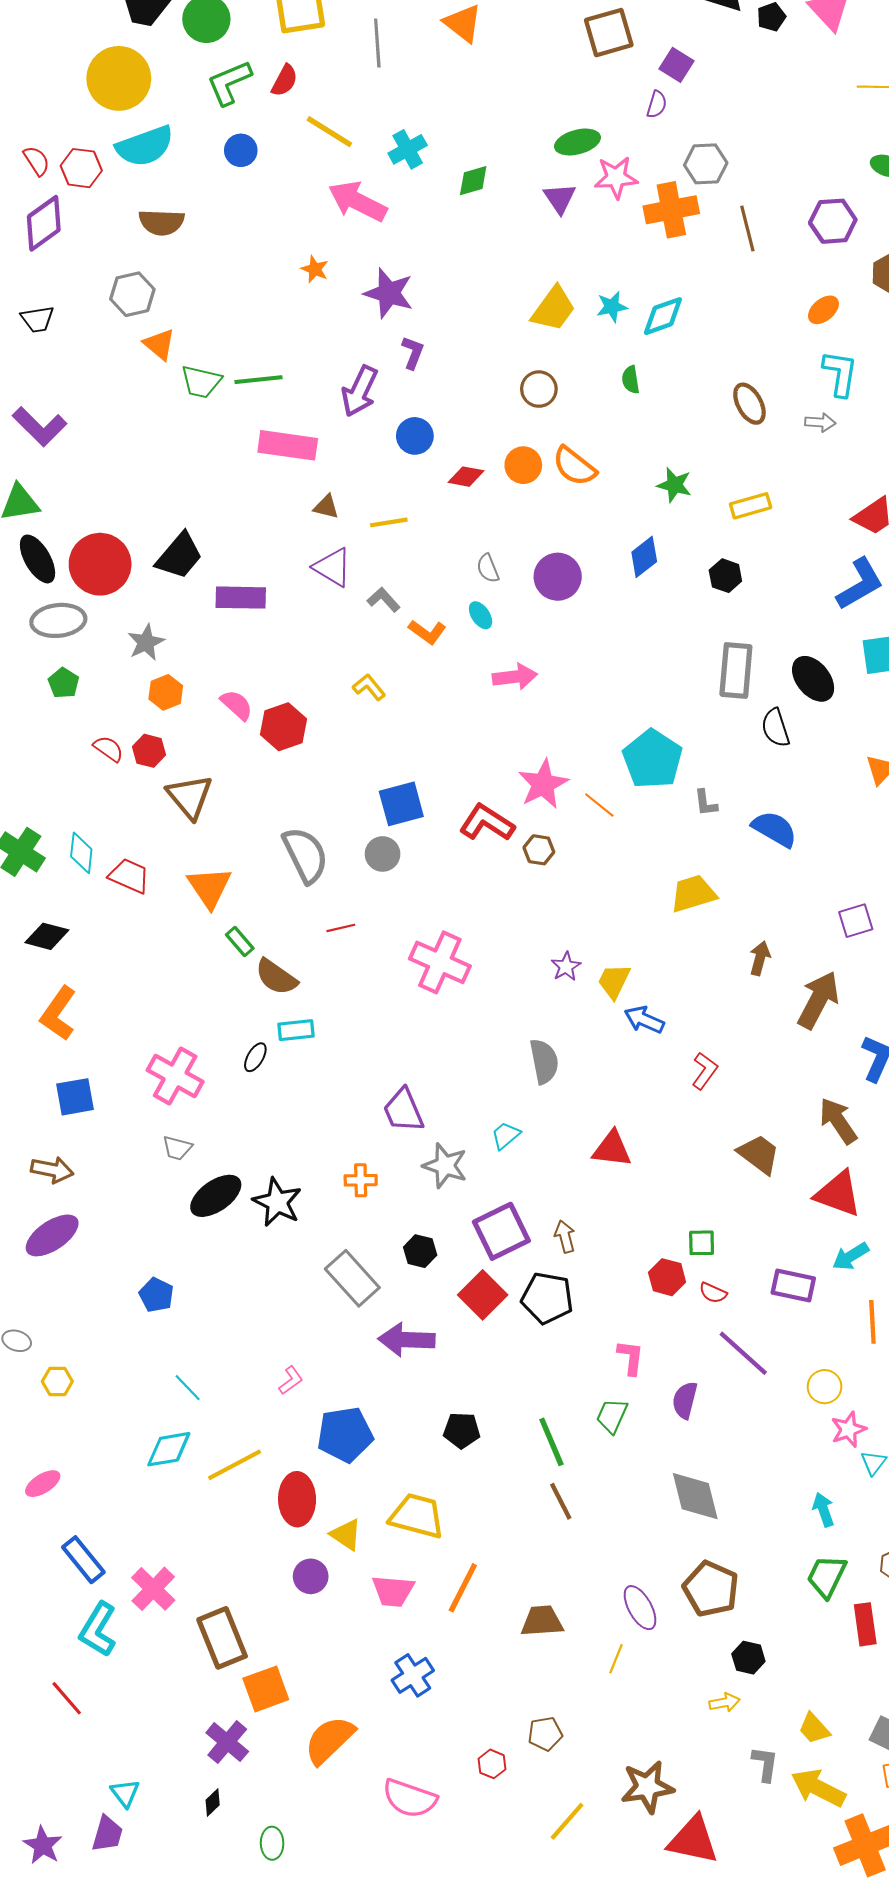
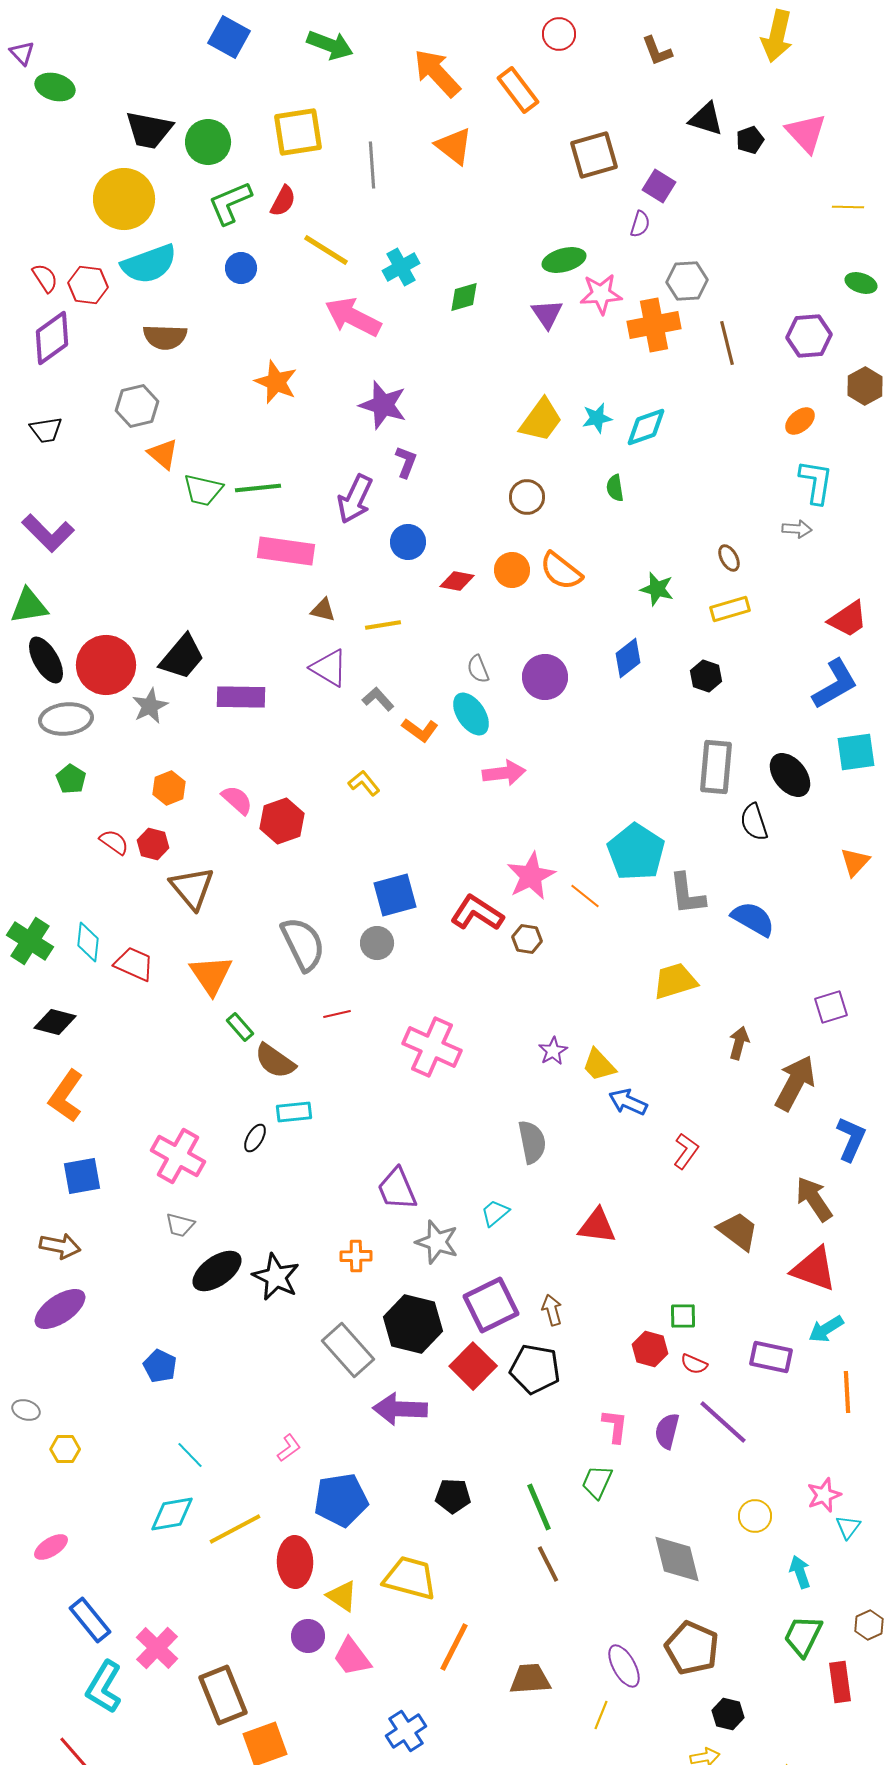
orange star: (315, 269) -> (276, 382), moved, size x1.6
brown ellipse: (749, 404) -> (729, 558), moved, size x0.7
cyan ellipse: (481, 615) -> (471, 714), size x1.6
gray star: (146, 642) -> (150, 706), moved
gray L-shape: (706, 803) -> (687, 894), size x1.6
yellow trapezoid: (614, 981) -> (599, 1065), turned -69
black hexagon: (420, 1251) -> (413, 1324), size x1.8
yellow circle: (825, 1387) -> (755, 1516), moved
purple semicircle: (685, 1400) -> (667, 1431), moved
pink trapezoid: (393, 1591) -> (352, 1657), moved, turned 48

